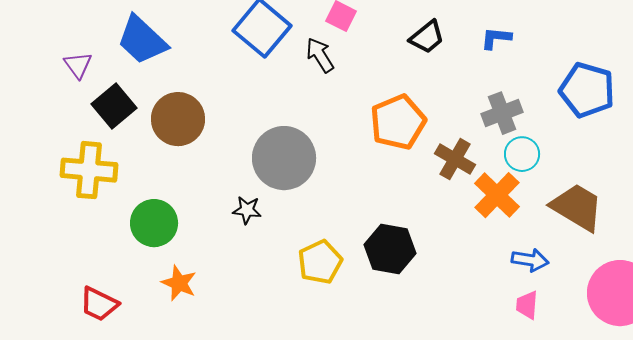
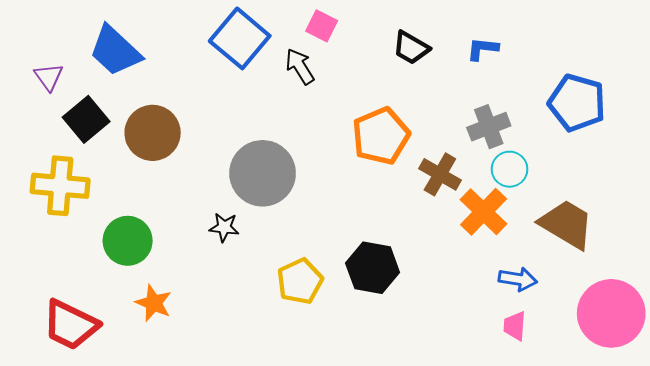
black trapezoid: (427, 37) -> (411, 48), turned 69
red trapezoid: (99, 304) -> (71, 325), size x1.4

